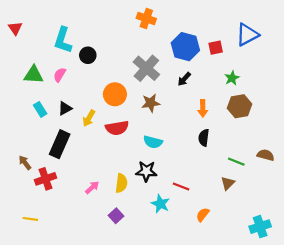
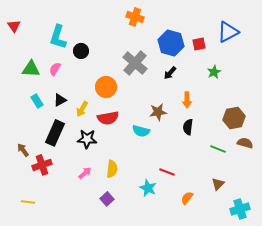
brown star: (151, 103) -> (158, 112), moved
brown hexagon: (240, 106) -> (234, 118), moved
black star: (146, 171) -> (87, 139), moved
brown triangle: (228, 183) -> (218, 184), moved

